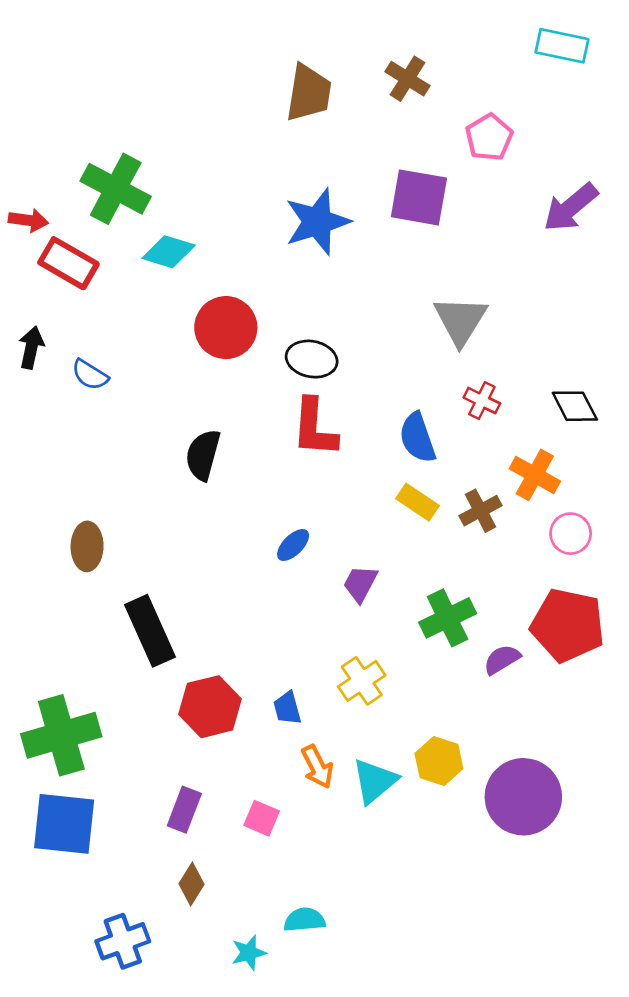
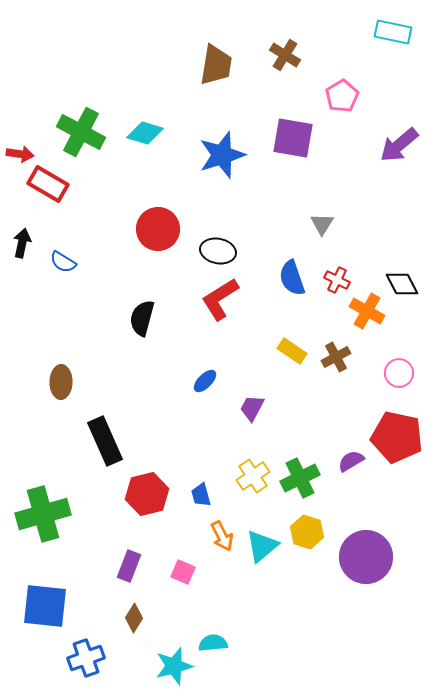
cyan diamond: (169, 252) -> (145, 133), moved
gray triangle: (460, 320) -> (322, 224), size x0.6
red L-shape: (314, 428) -> (220, 299), turned 54
blue semicircle: (417, 438) -> (292, 278), moved
orange cross: (535, 475) -> (367, 311), moved
green cross: (448, 618) -> (300, 478), moved
blue square: (64, 824) -> (45, 606), moved
cyan star: (249, 953) -> (174, 666), size x1.5

